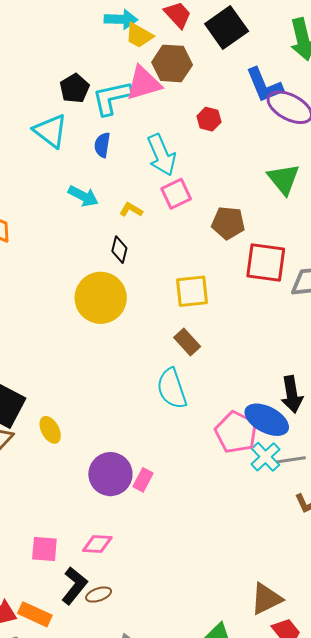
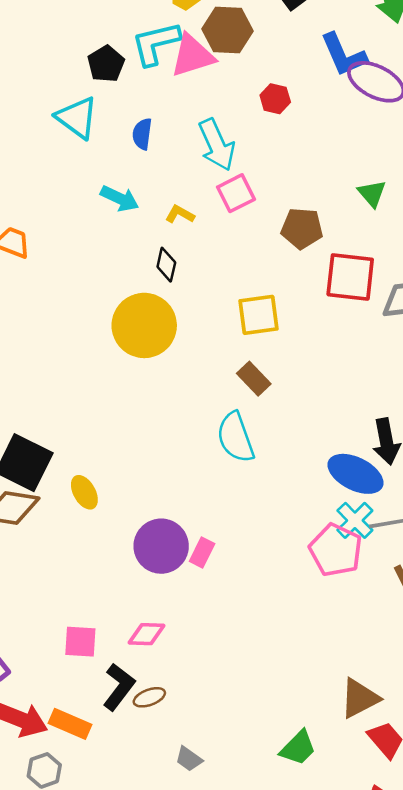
cyan L-shape: (112, 98) -> (156, 43), moved
green triangle: (284, 179) -> (372, 193), moved, size x0.7
pink pentagon: (236, 432) -> (336, 550), moved

